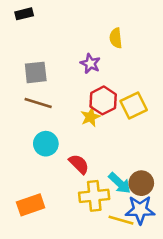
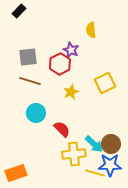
black rectangle: (24, 14) -> (19, 11), turned -32
red hexagon: (103, 100) -> (60, 64), moved
orange rectangle: (31, 205) -> (16, 173), moved

